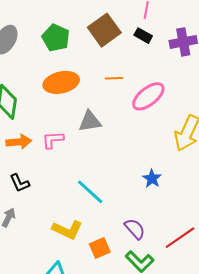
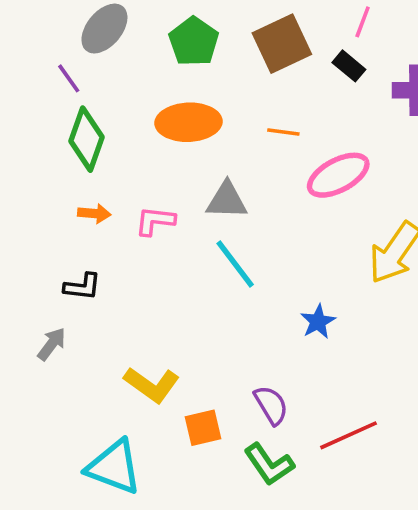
orange arrow: (19, 142) -> (94, 213), size x0.7
black L-shape: (20, 183) -> (82, 287), turned -70
cyan line: (90, 192) -> (235, 264), moved

